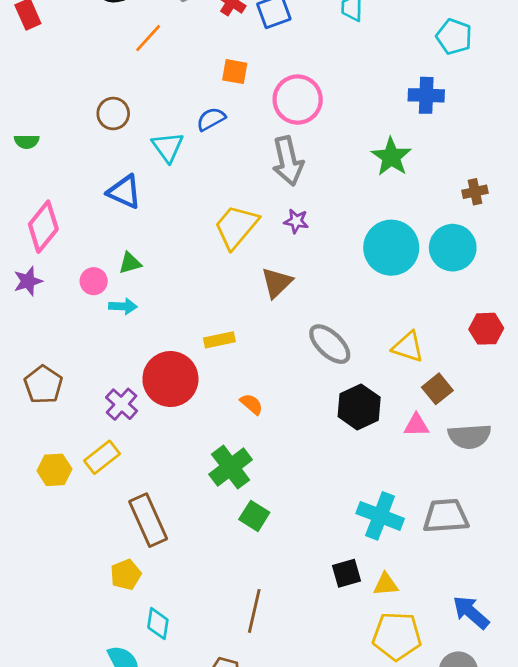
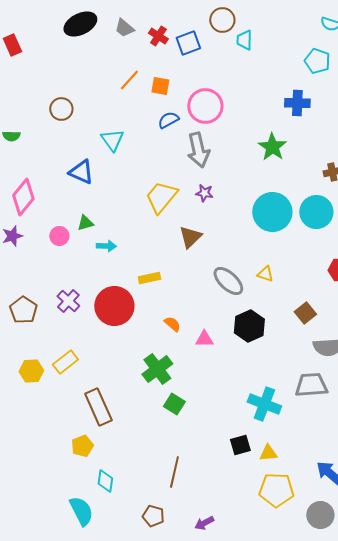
orange line: (148, 38) -> (129, 80), moved
brown circle: (113, 114) -> (61, 109), moved
blue semicircle: (211, 119) -> (168, 120), moved
cyan arrow: (123, 306) -> (106, 246), moved
yellow triangle: (408, 347) -> (265, 274), moved, size x0.7
purple cross: (122, 404) -> (68, 301), moved
pink triangle: (416, 425) -> (204, 339), moved
gray trapezoid: (446, 516) -> (311, 385), moved

